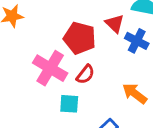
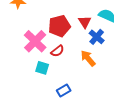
red pentagon: (80, 38) -> (59, 26), turned 30
orange arrow: (135, 93) -> (88, 58), moved

